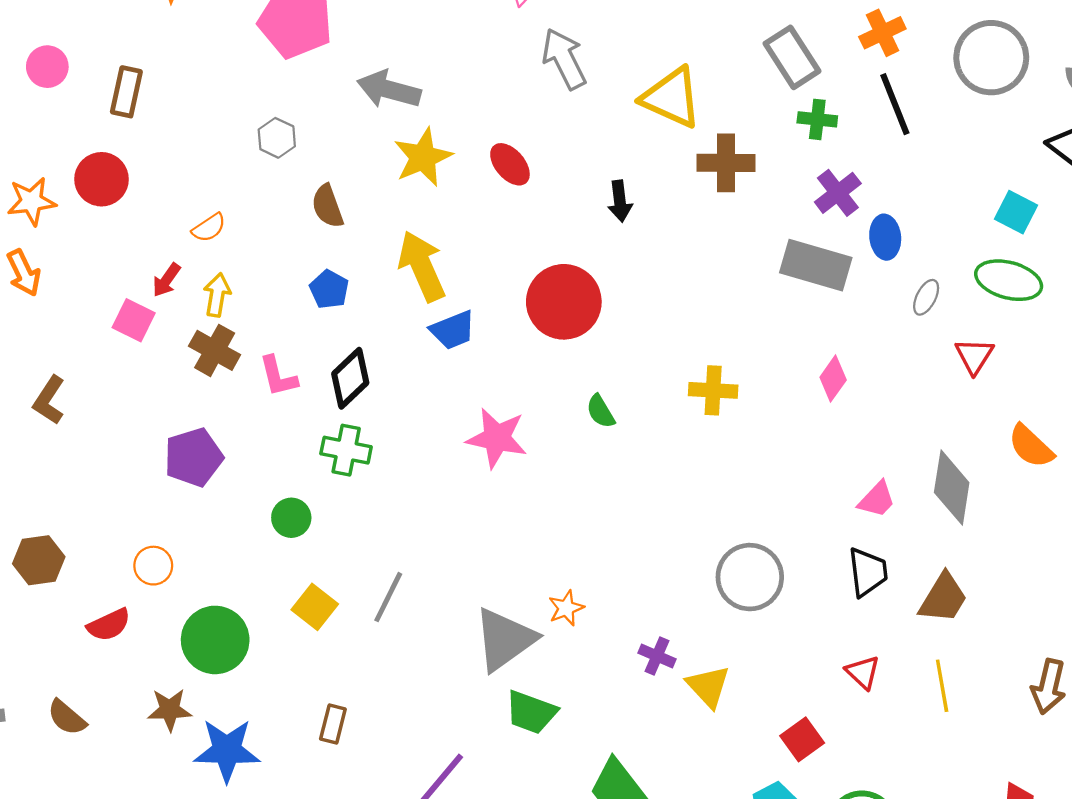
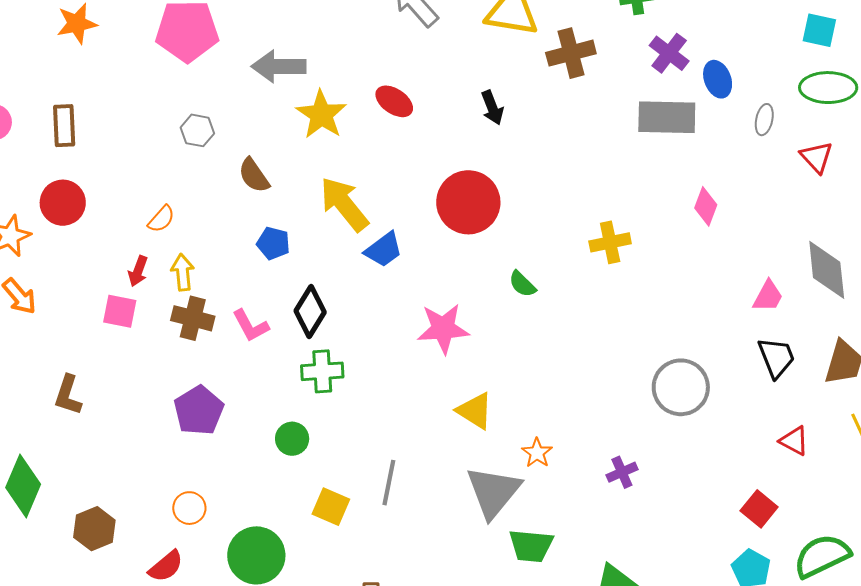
purple cross: (657, 656) -> (622, 472), turned -32
yellow triangle: (708, 686) -> (475, 411), moved

